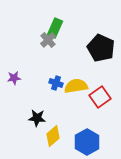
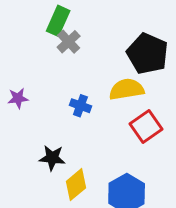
green rectangle: (55, 28) -> (58, 21), moved
yellow semicircle: (76, 86) -> (127, 89), moved

